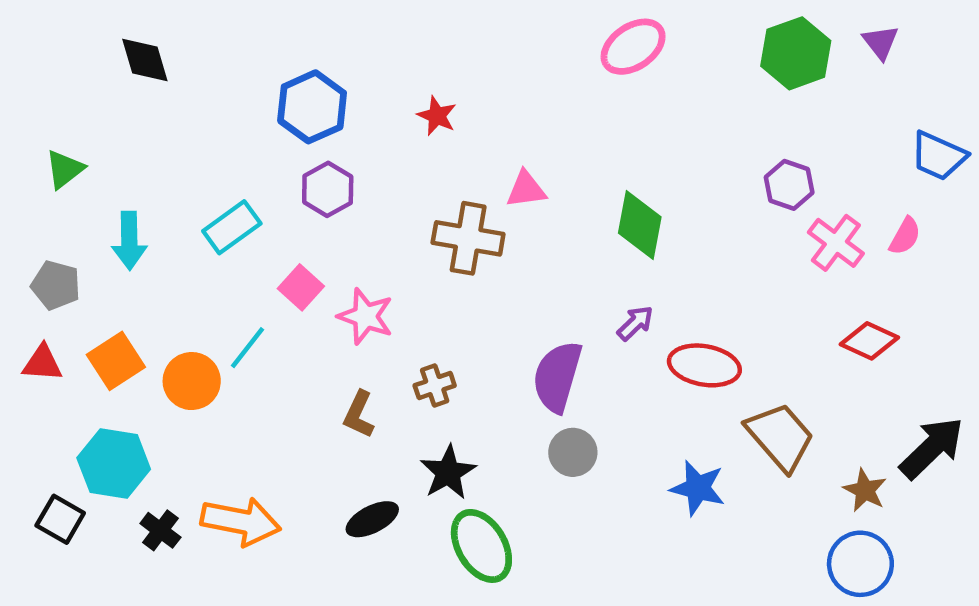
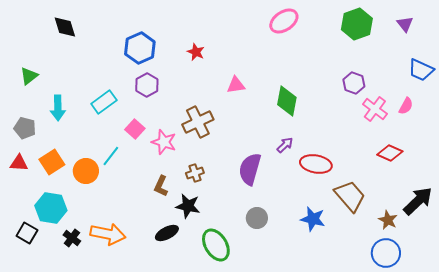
purple triangle: (880, 42) -> (405, 24), moved
brown cross: (468, 238) -> (198, 122), moved, turned -36
gray circle: (573, 452) -> (257, 218), moved
black star: (448, 472) -> (188, 206), moved, turned -30

